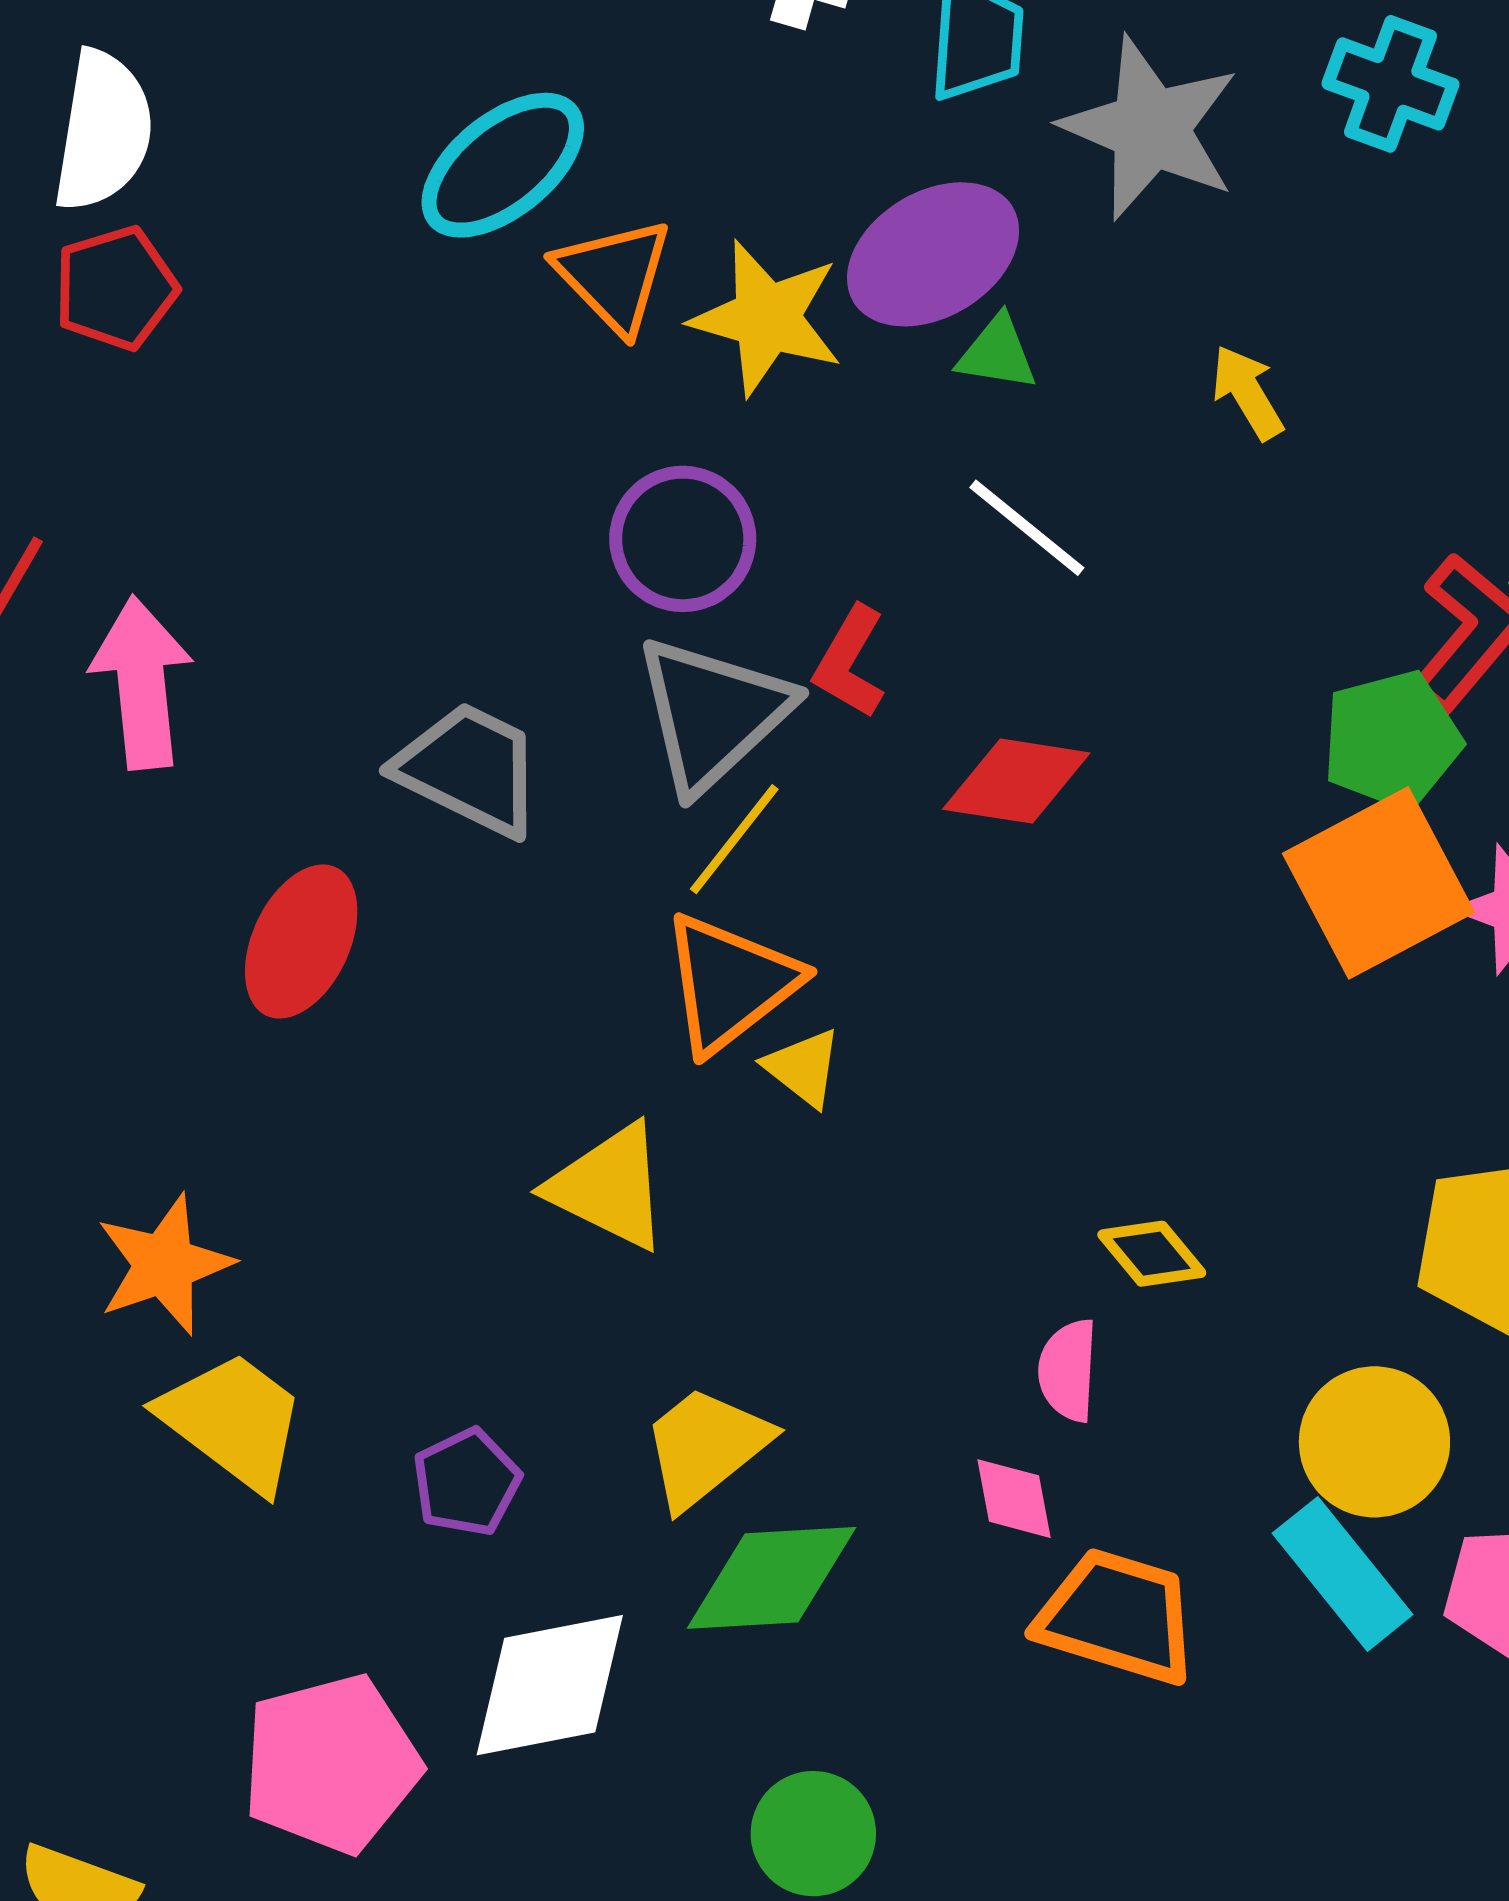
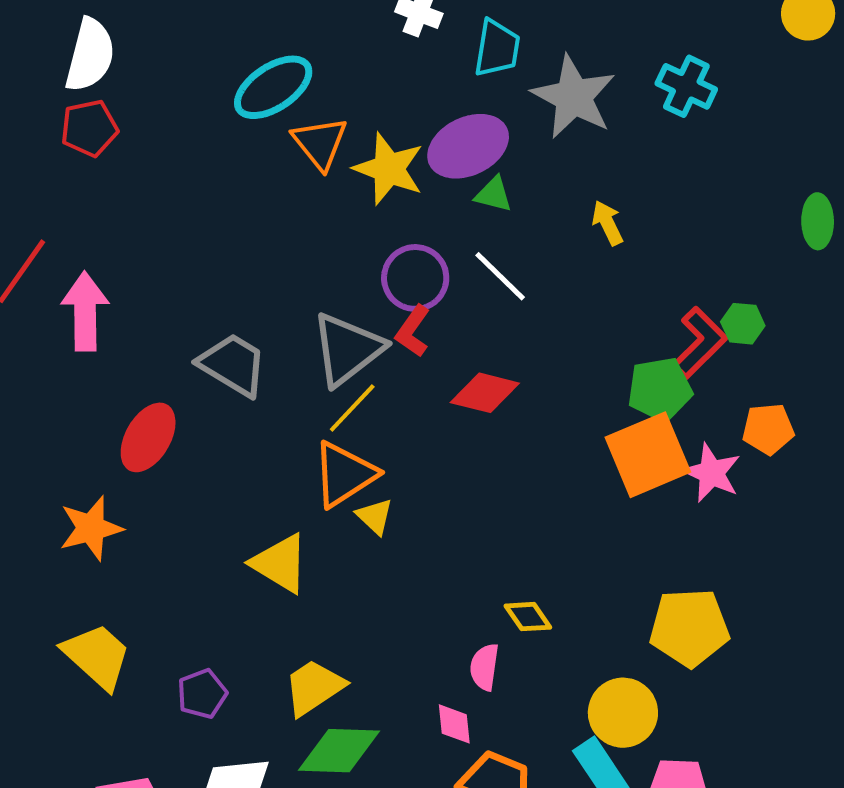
purple circle: (683, 539) -> (415, 278), moved
orange star: (164, 1265) -> (91, 528), moved

